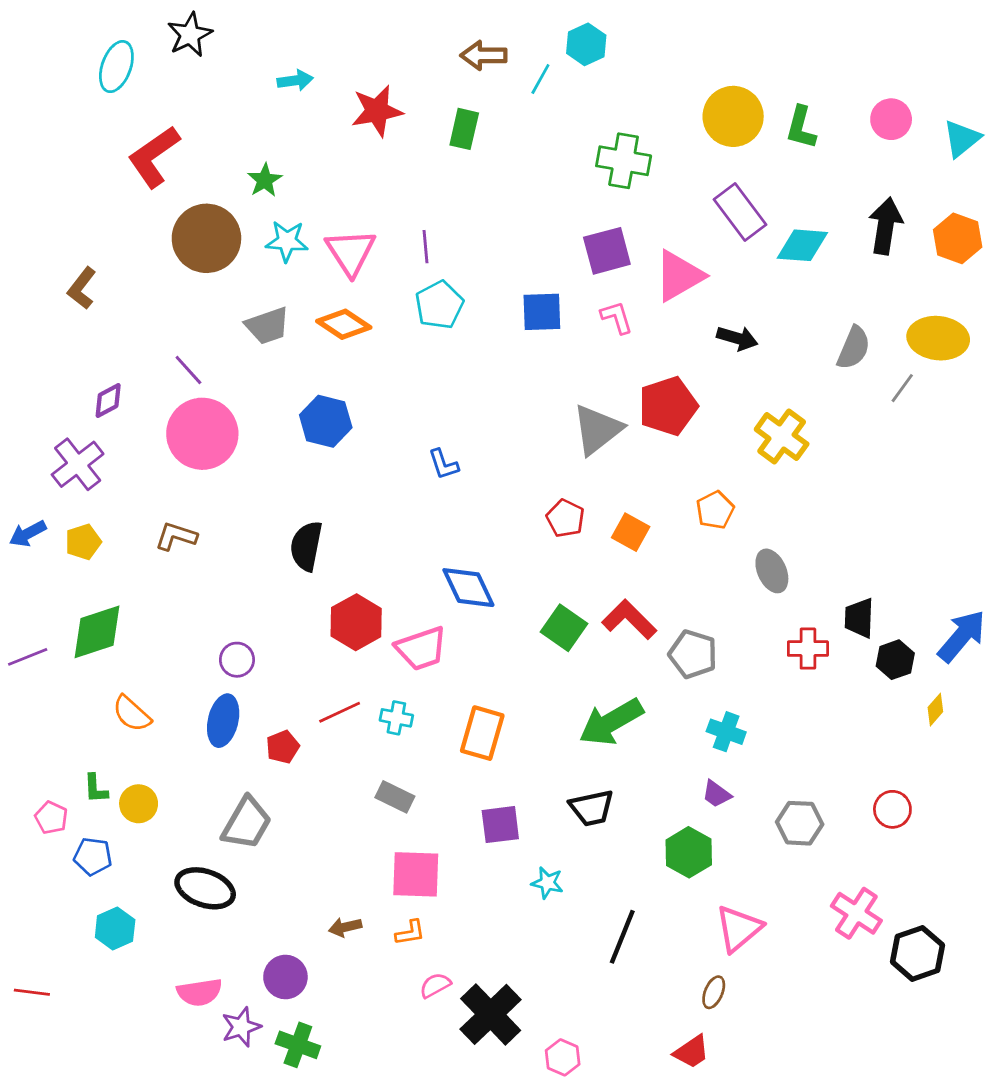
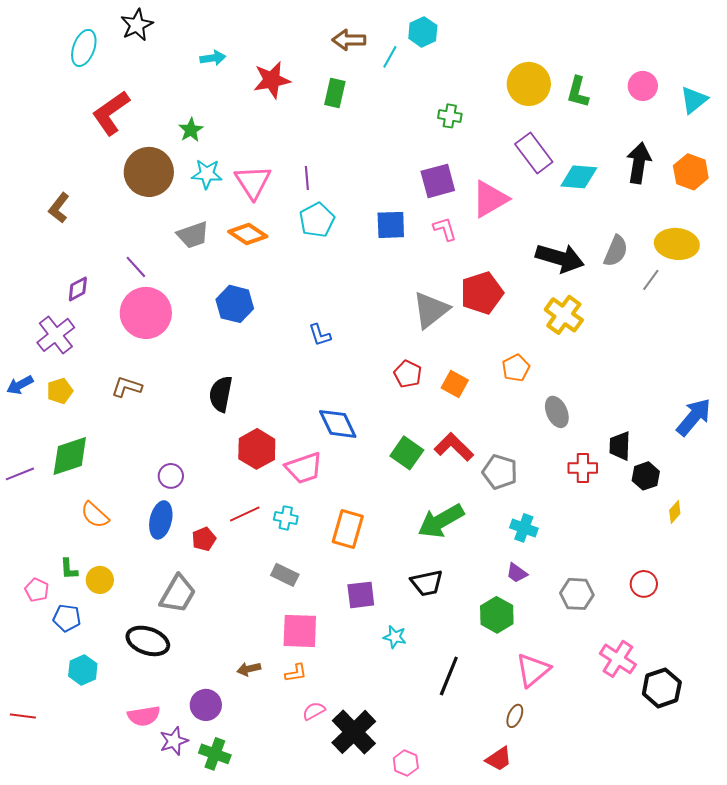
green cross: (624, 161) -> (450, 116), size x0.6
black arrow: (737, 338) -> (560, 258), moved, size x1.6
blue arrow: (962, 636) -> (694, 417), moved

